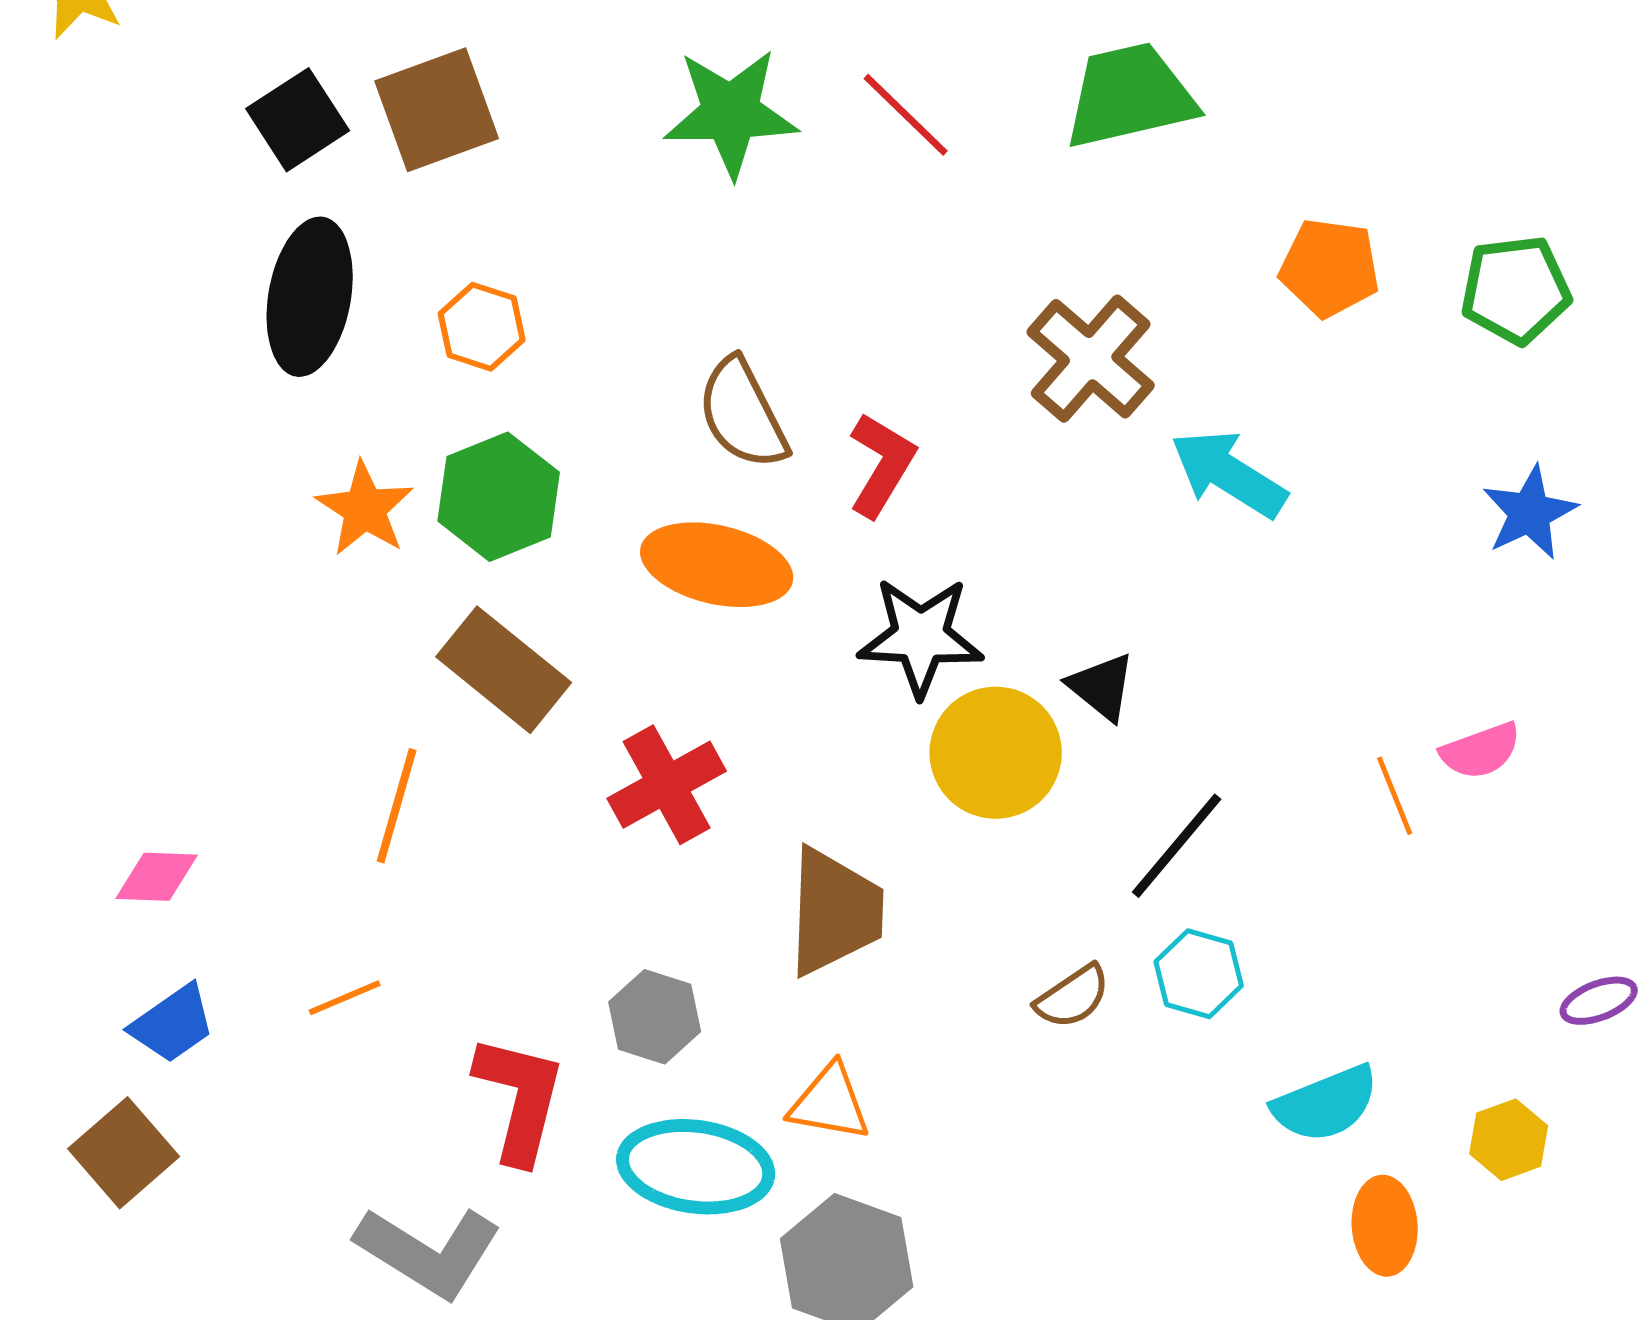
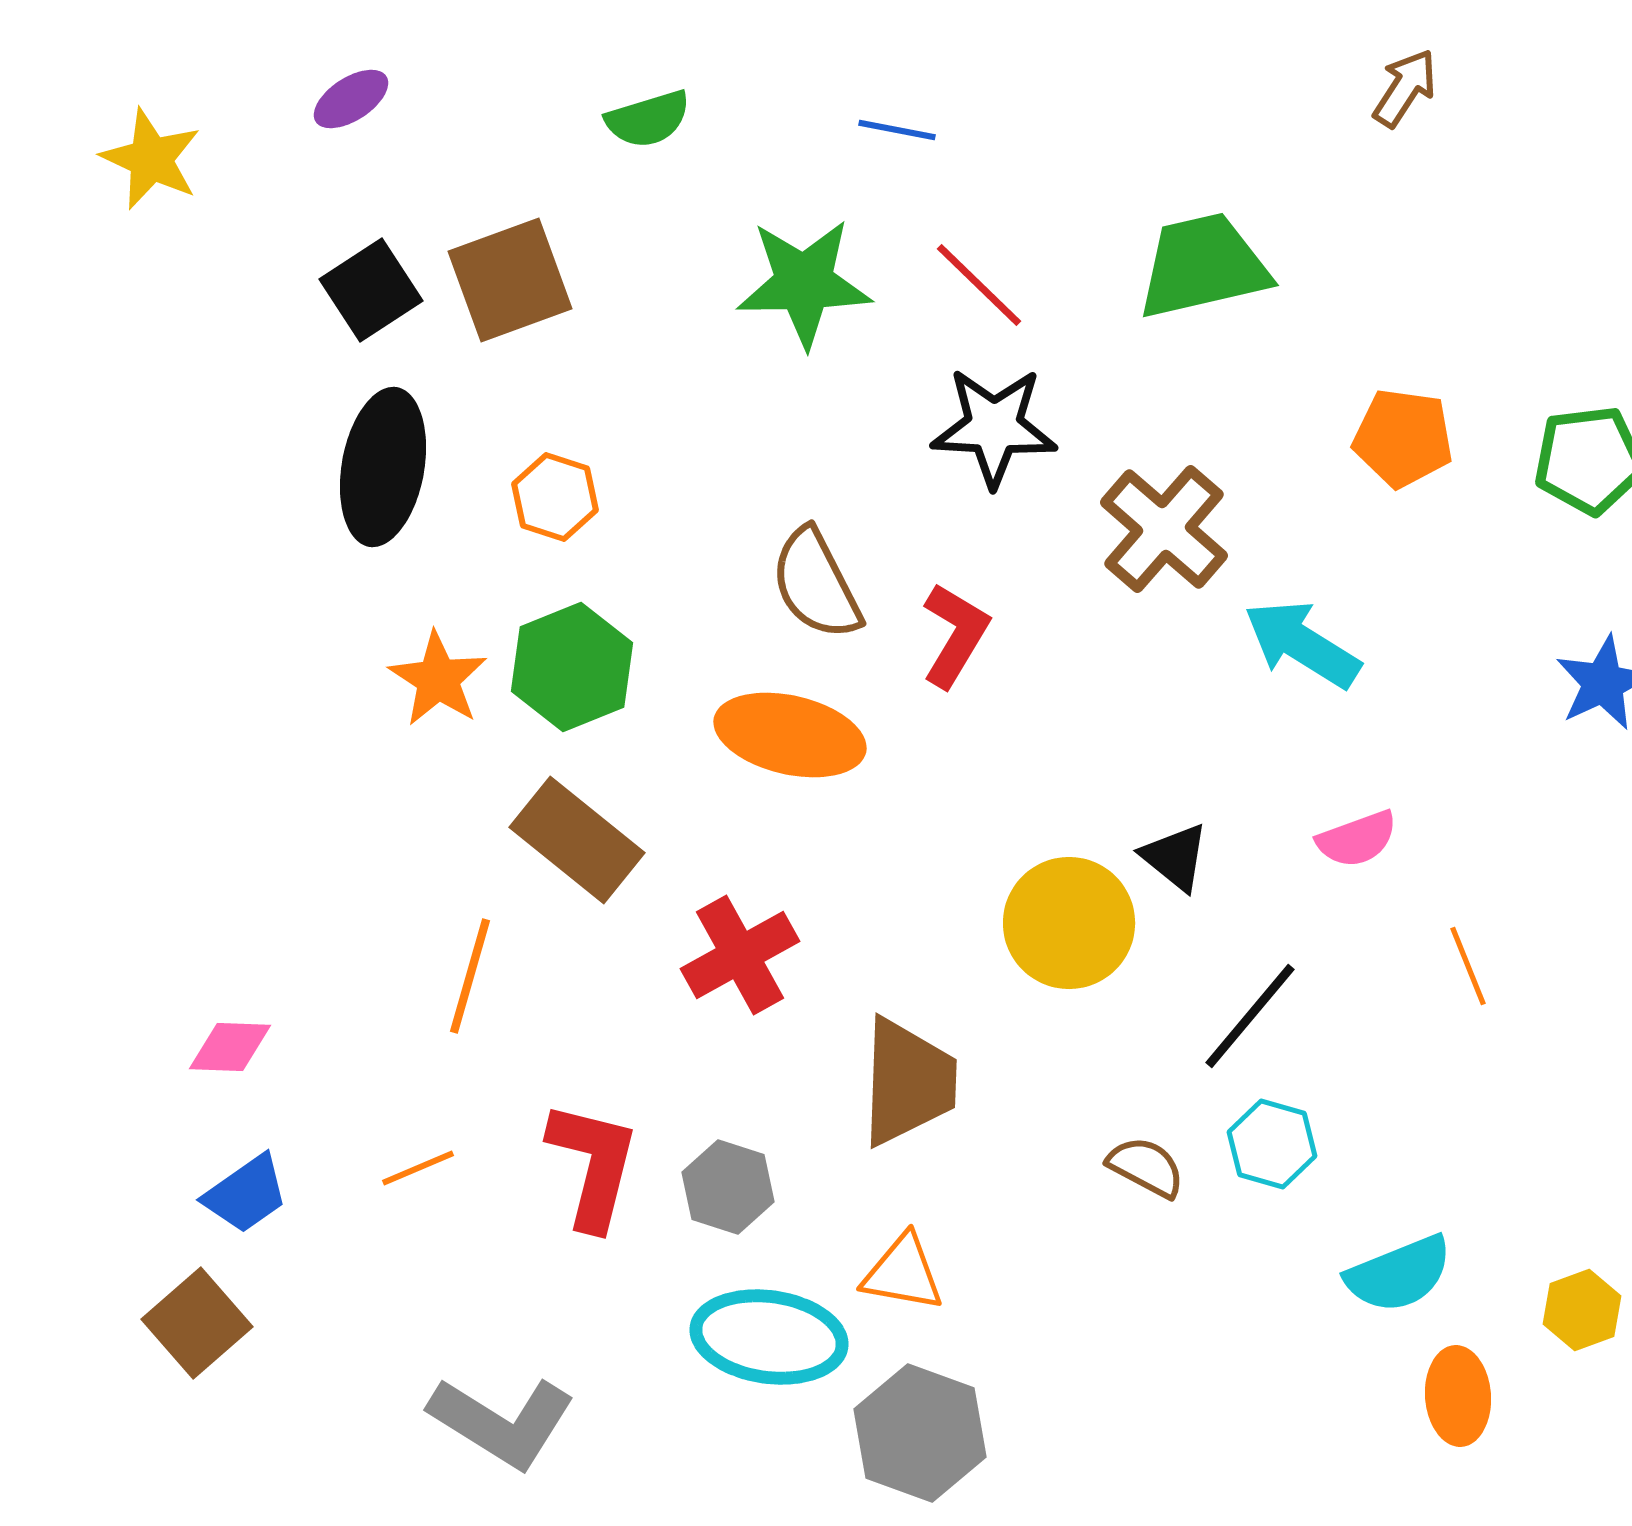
black star: (921, 637) -> (994, 427), moved
pink semicircle: (1481, 751) -> (1357, 839), moved
brown semicircle: (1073, 997) -> (1146, 1167), turned -118
red L-shape: (520, 1099) -> (593, 1165), moved

